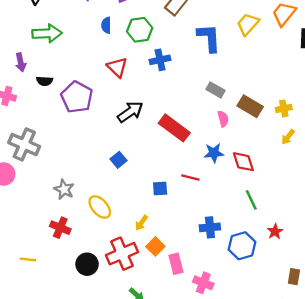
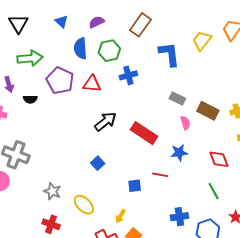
blue semicircle: (106, 25) -> (80, 48), size x1.5
red triangle: (117, 67) -> (92, 84), turned -36
purple pentagon: (77, 97) -> (60, 81), moved
red diamond: (243, 162) -> (219, 159), moved

